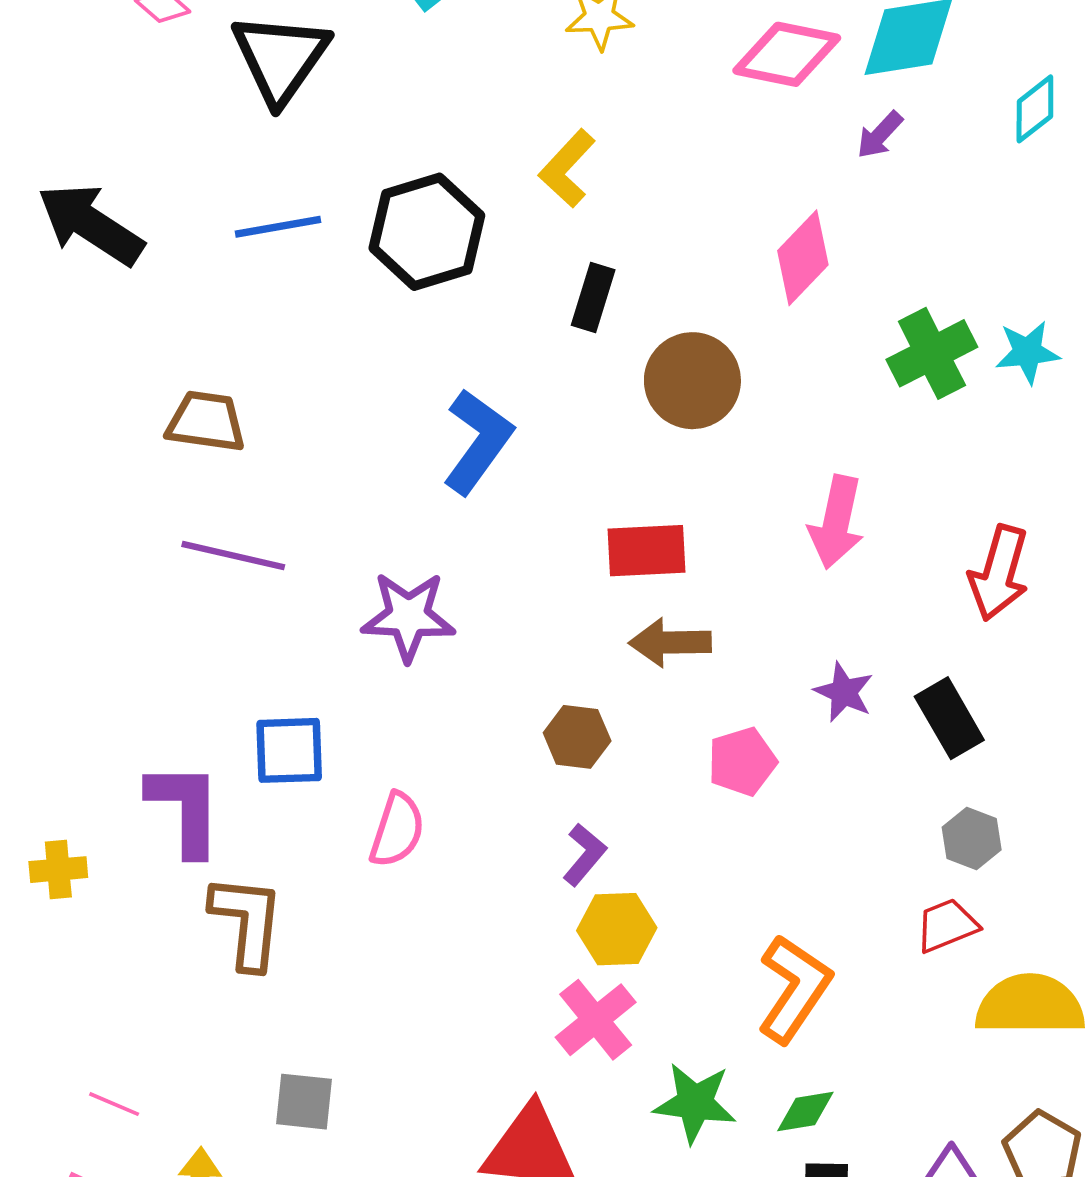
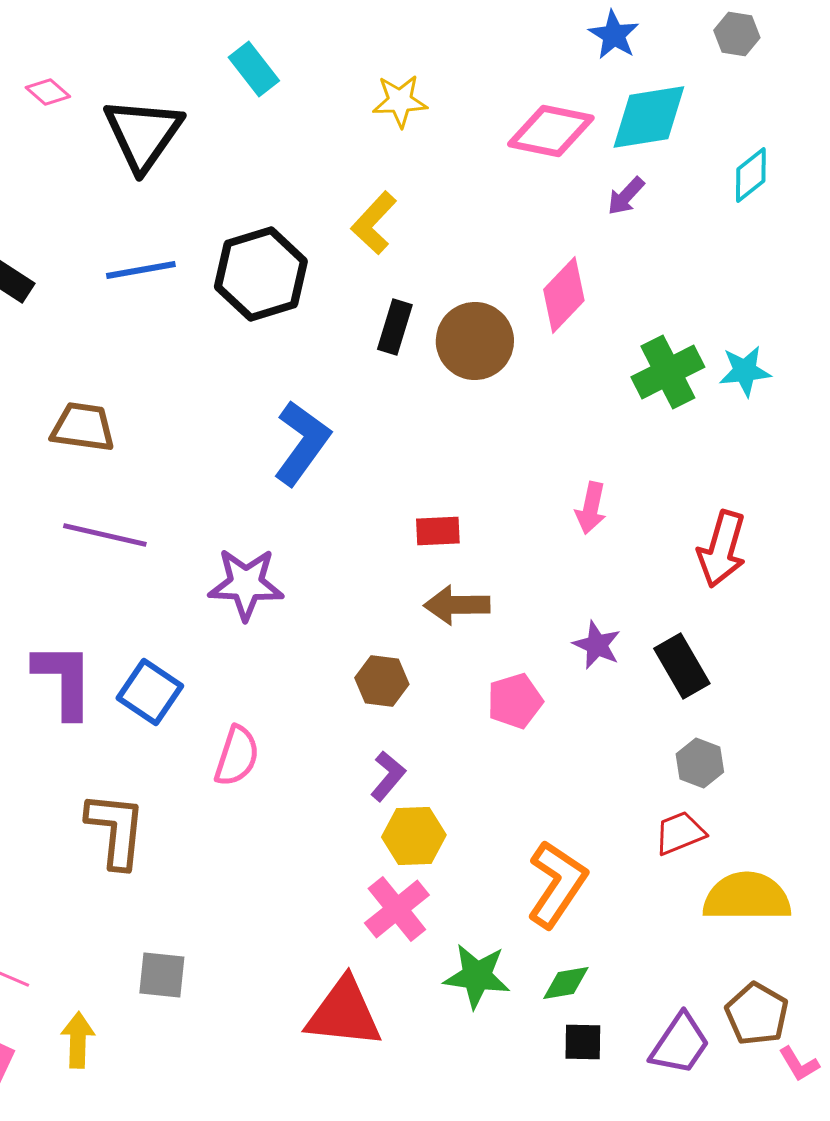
brown circle: (692, 381) -> (475, 341), moved
pink arrow: (836, 522) -> (591, 508), size x0.7
red rectangle: (647, 551) -> (438, 531), size x0.7
blue square: (289, 750) -> (150, 692), turned 36
purple L-shape: (185, 809) -> (64, 680), moved

